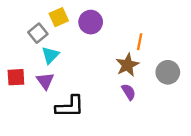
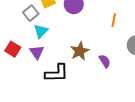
brown star: (127, 65) -> (80, 51), moved
red square: (16, 77) -> (13, 49), turned 35

